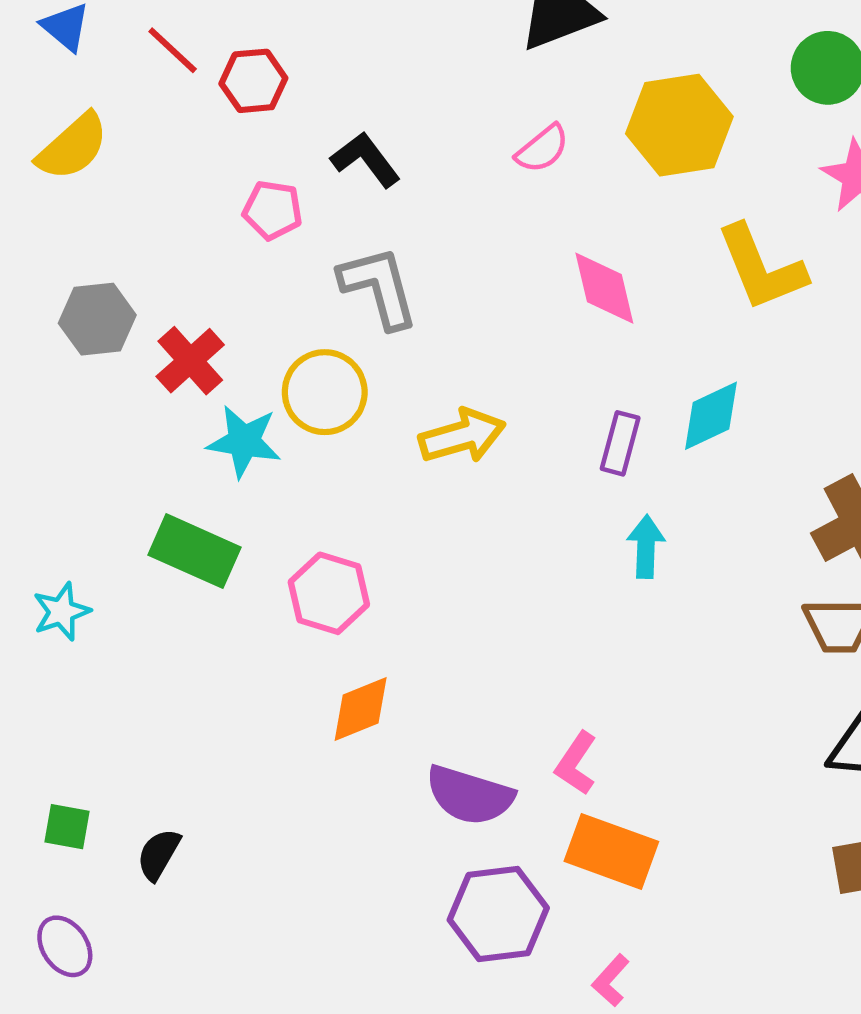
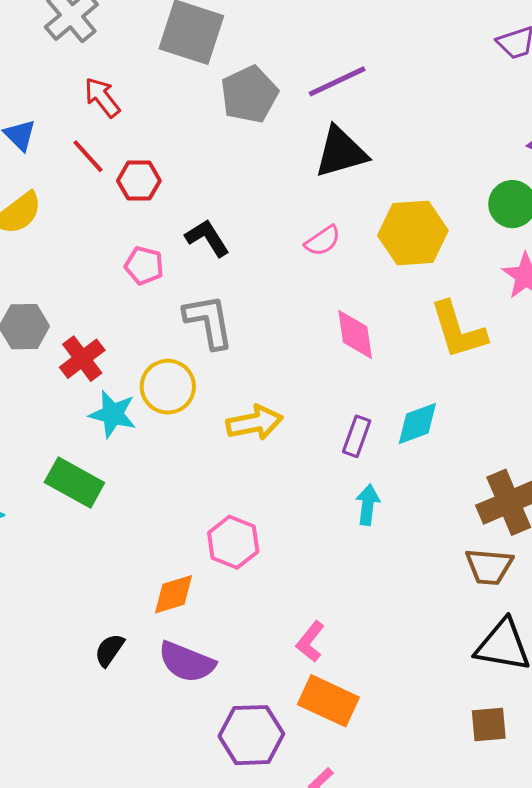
pink hexagon: (329, 593) -> (233, 542), moved
purple semicircle: (470, 795) -> (187, 662), moved
black semicircle: (159, 854) -> (109, 650), moved

